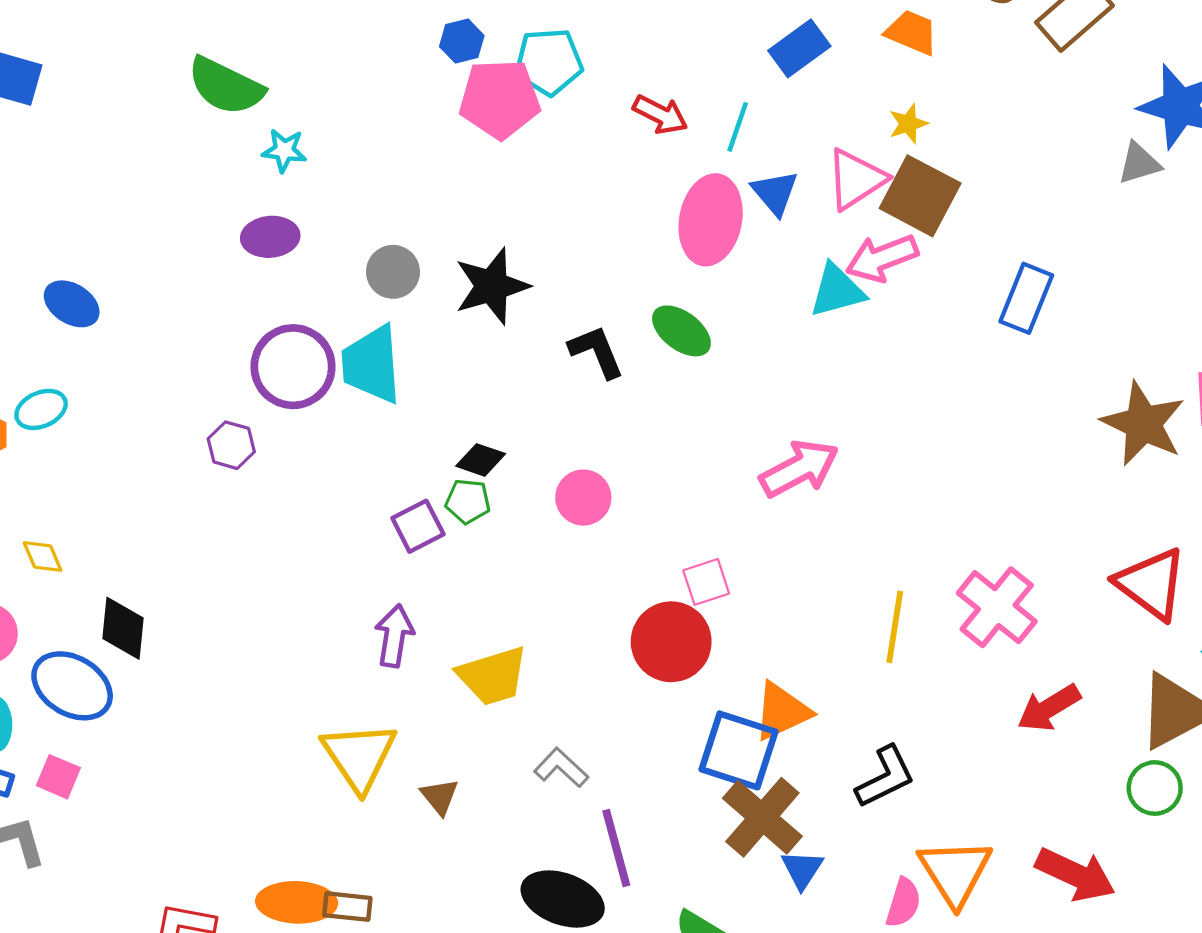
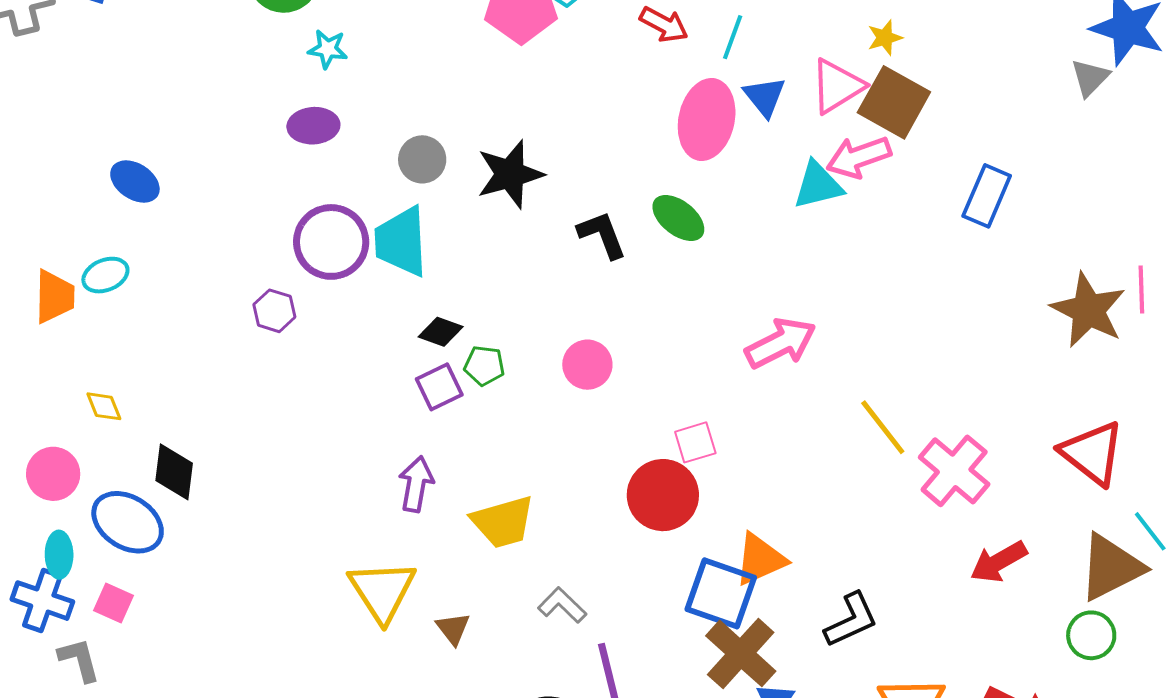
gray triangle: (1139, 163) -> (1090, 78), turned -30
black diamond: (481, 460) -> (441, 332), moved
yellow line: (895, 627) -> (883, 427), moved, turned -48

